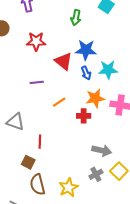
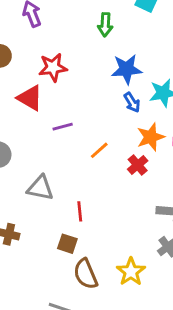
red triangle: (63, 61) -> (30, 98), moved
red cross: (84, 116) -> (138, 165), turned -32

